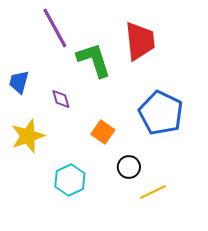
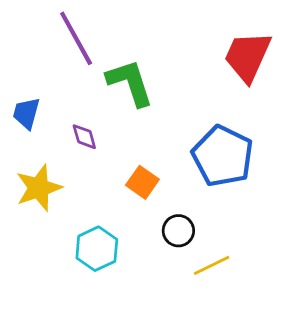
red trapezoid: (140, 41) -> (248, 56), moved, turned -150

